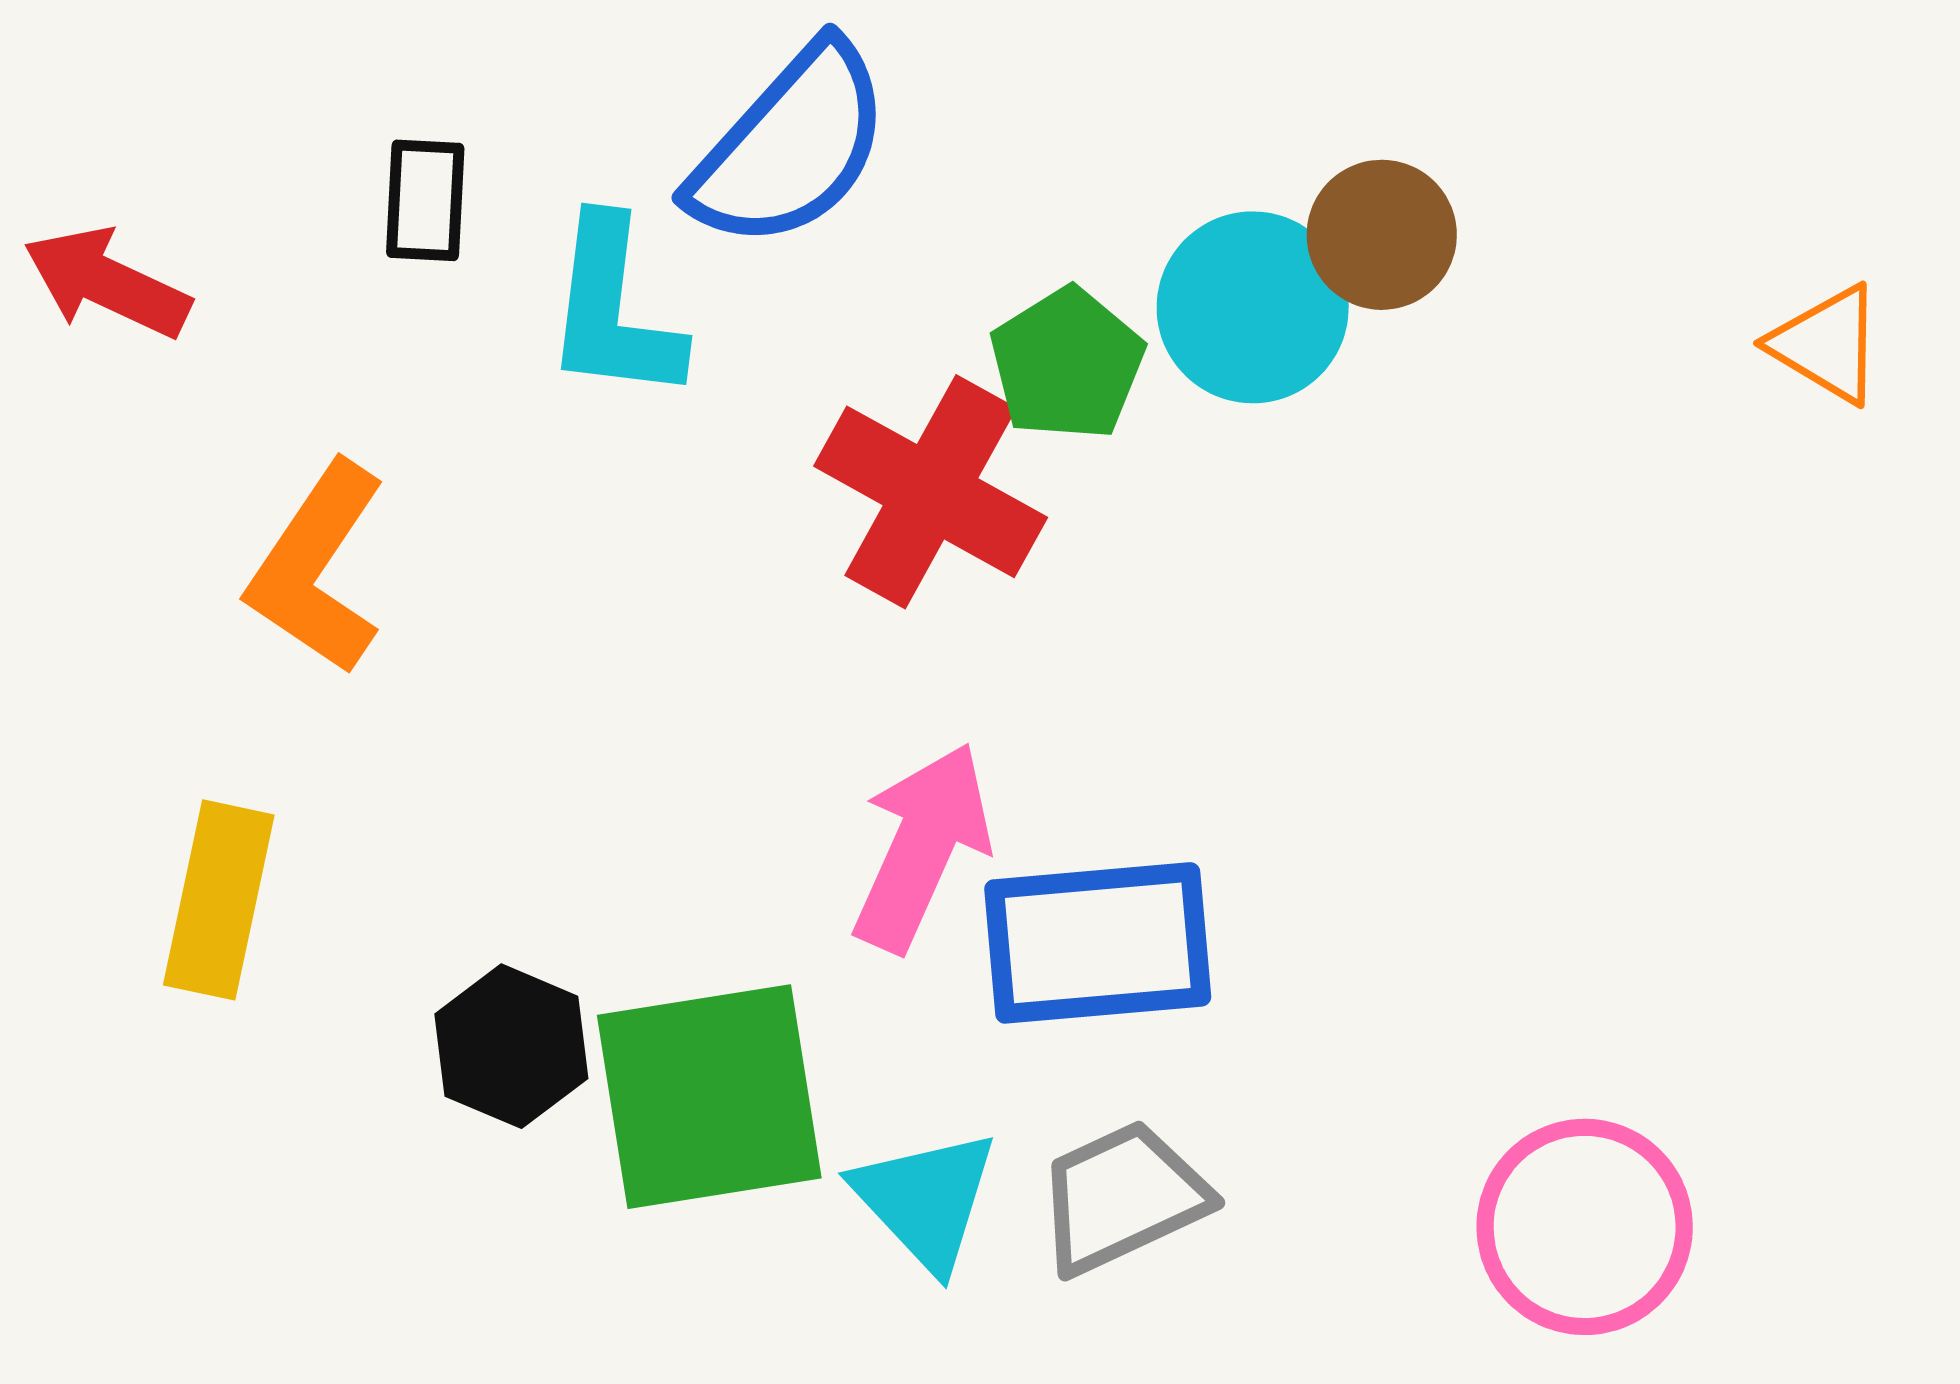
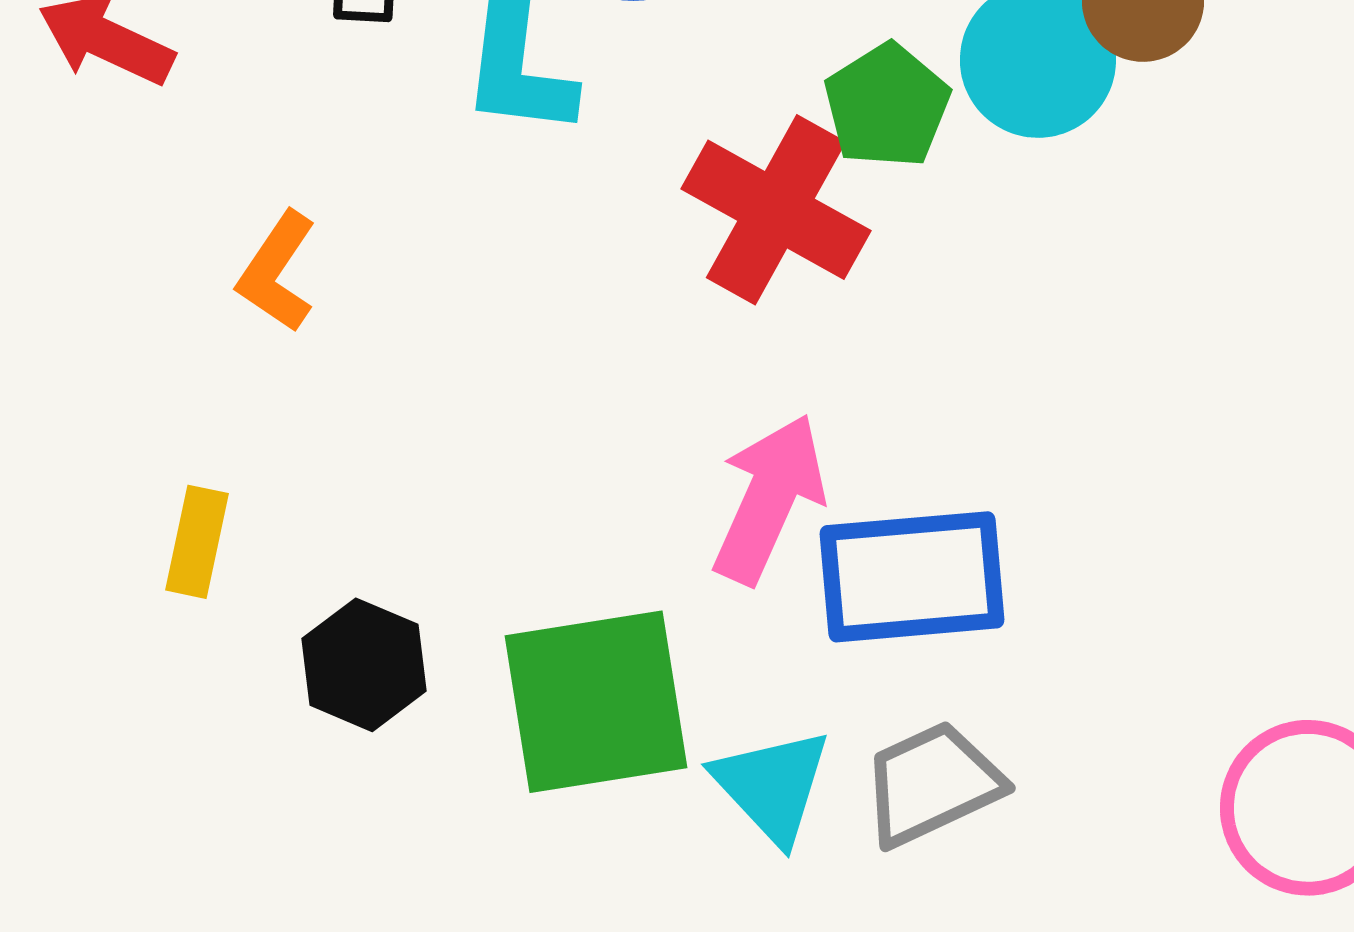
orange L-shape: (317, 568) -> (277, 272), size x0.7
yellow rectangle: (219, 900) -> (197, 542), size x0.7
black hexagon: (511, 1046) -> (364, 665), moved

